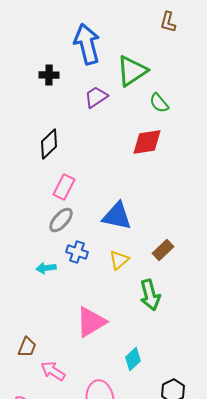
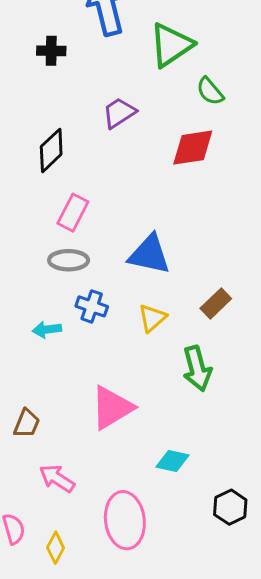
purple trapezoid: (96, 97) -> (119, 113), moved
gray ellipse: (61, 220) -> (69, 260), turned 48
brown trapezoid: (27, 347) -> (27, 423), moved
cyan diamond: (133, 359) -> (173, 461), turned 55

